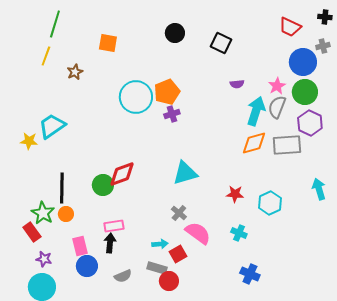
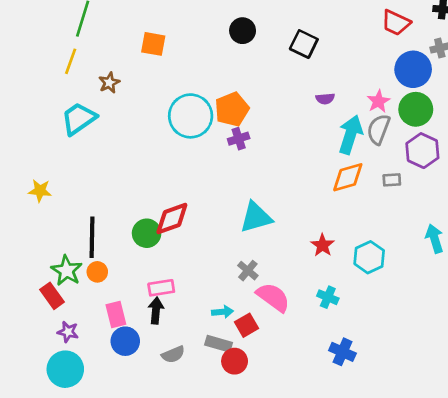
cyan trapezoid: (52, 126) -> (79, 119), moved
yellow star: (29, 141) -> (40, 191), moved
gray rectangle: (287, 145) -> (392, 180), size x0.5
red star: (235, 194) -> (322, 245), turned 30

